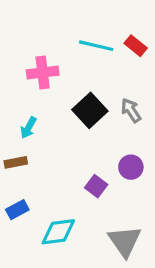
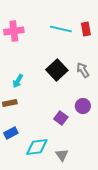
red rectangle: (136, 46) -> (86, 29), turned 40
pink cross: (43, 72) -> (14, 31), moved
gray triangle: (125, 241) -> (62, 155), moved, size x0.6

